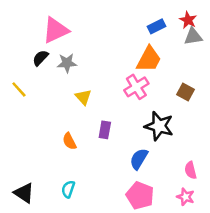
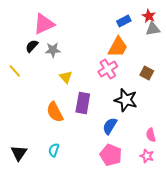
purple rectangle: (105, 130) -> (83, 103), size x1.5
orange semicircle: (69, 141) -> (55, 112), size x1.5
black triangle: (24, 193) -> (19, 153), turned 30

